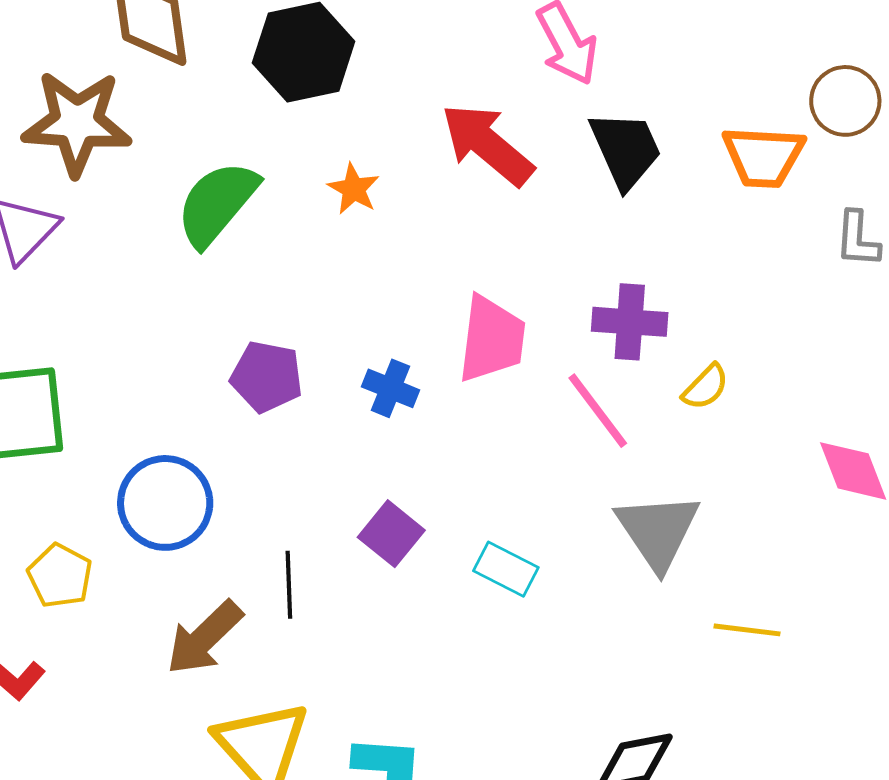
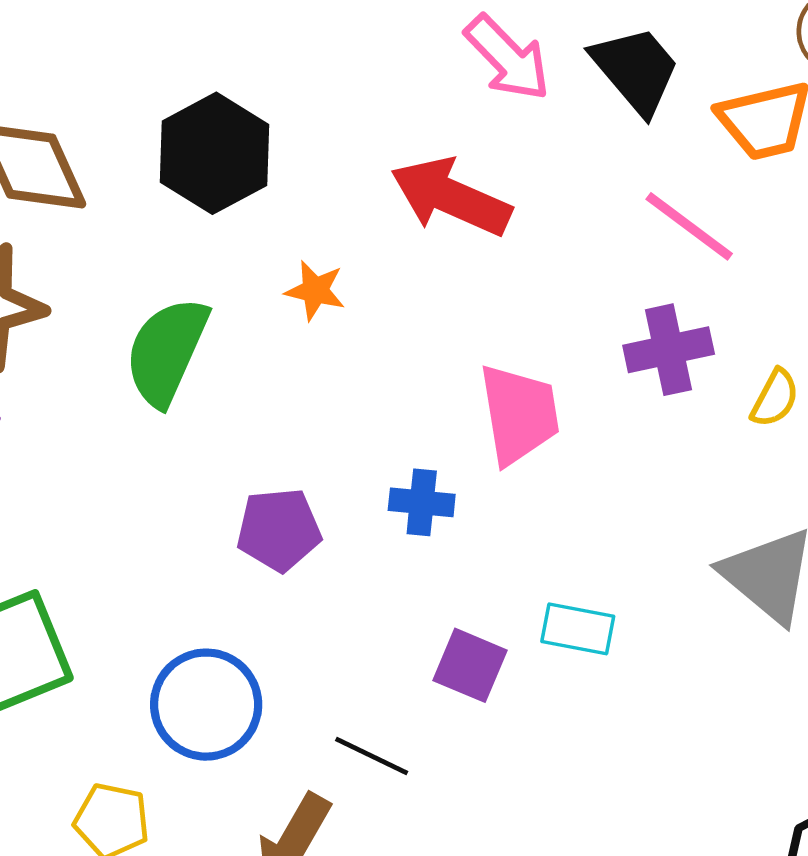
black trapezoid: (626, 150) -> (636, 70), moved
pink line: (598, 411) -> (689, 226), moved
cyan rectangle: (506, 569) -> (578, 629), moved
black line: (289, 585) -> (372, 756), turned -46

